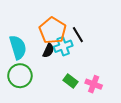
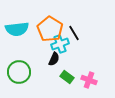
cyan semicircle: (18, 47) -> (17, 29), moved, turned 100
black semicircle: (48, 50) -> (54, 59), moved

